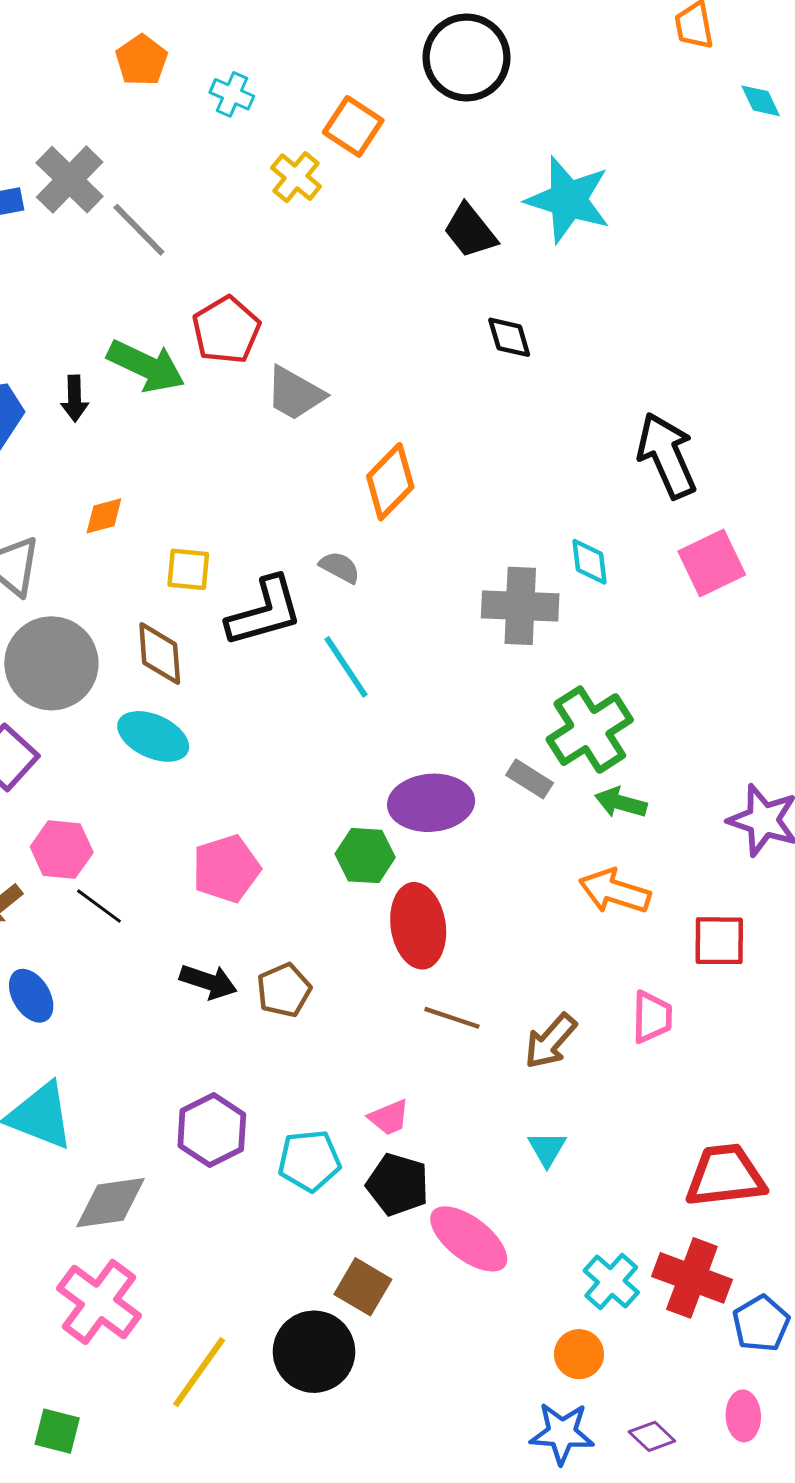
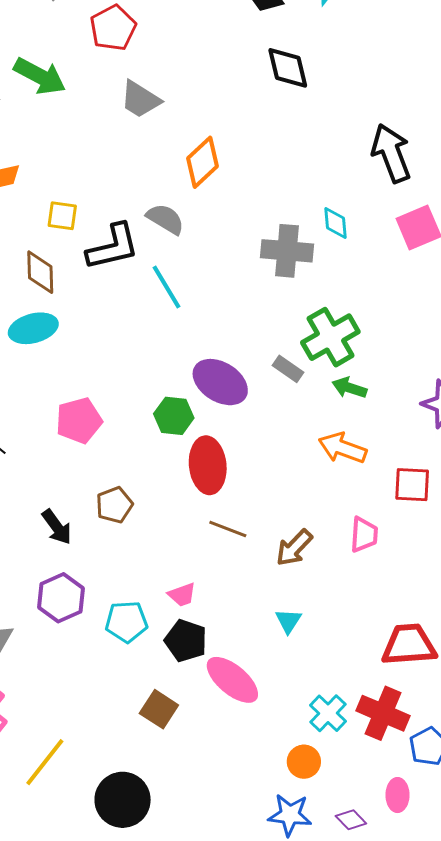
red pentagon: (226, 330) -> (113, 28), moved
black diamond: (509, 337) -> (288, 68), size x1.4
gray semicircle: (340, 567) -> (165, 219), size x1.4
cyan ellipse: (153, 736) -> (33, 328), turned -42
purple ellipse: (431, 803) -> (220, 382), turned 34
black arrow: (208, 982) -> (57, 527), moved, turned 33
black circle: (314, 1352) -> (123, 800), moved
pink ellipse: (743, 1416) -> (397, 795), moved

